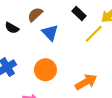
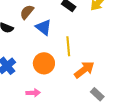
yellow line: (94, 34) -> (68, 46), moved, turned -42

